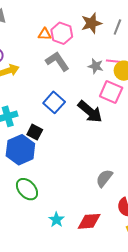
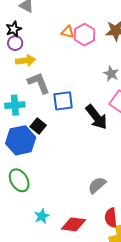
gray L-shape: (57, 61) -> (39, 83), moved
blue square: (54, 102) -> (63, 101), turned 30

